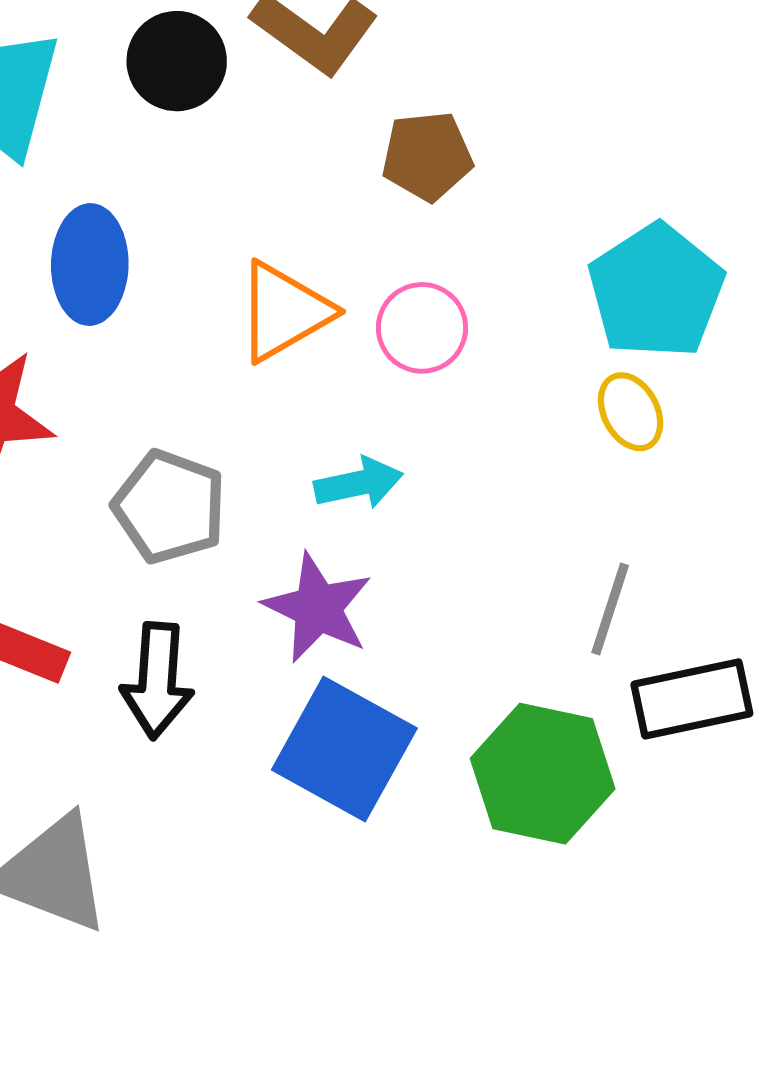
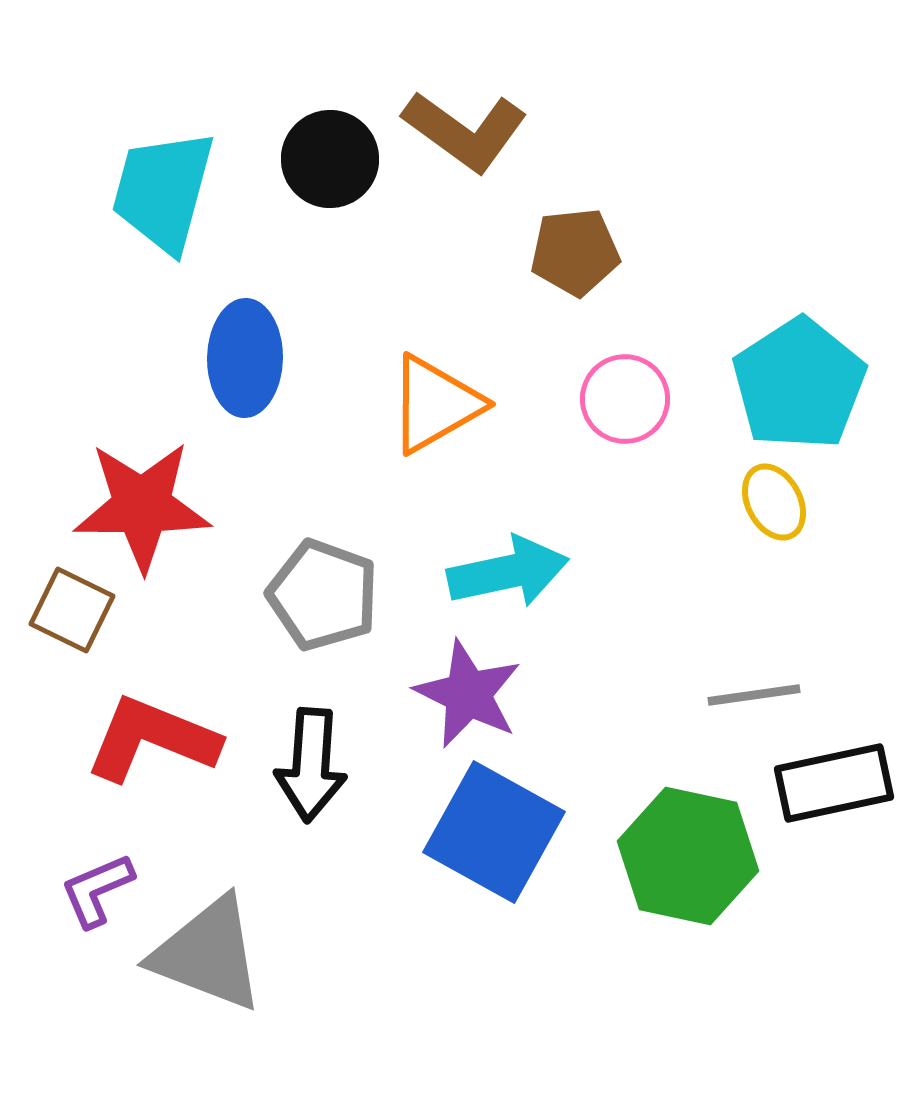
pink circle: (422, 328) -> (625, 399), moved
cyan arrow: (359, 483) -> (508, 572), size x1.4
gray line: (610, 609) -> (754, 695), turned 64

